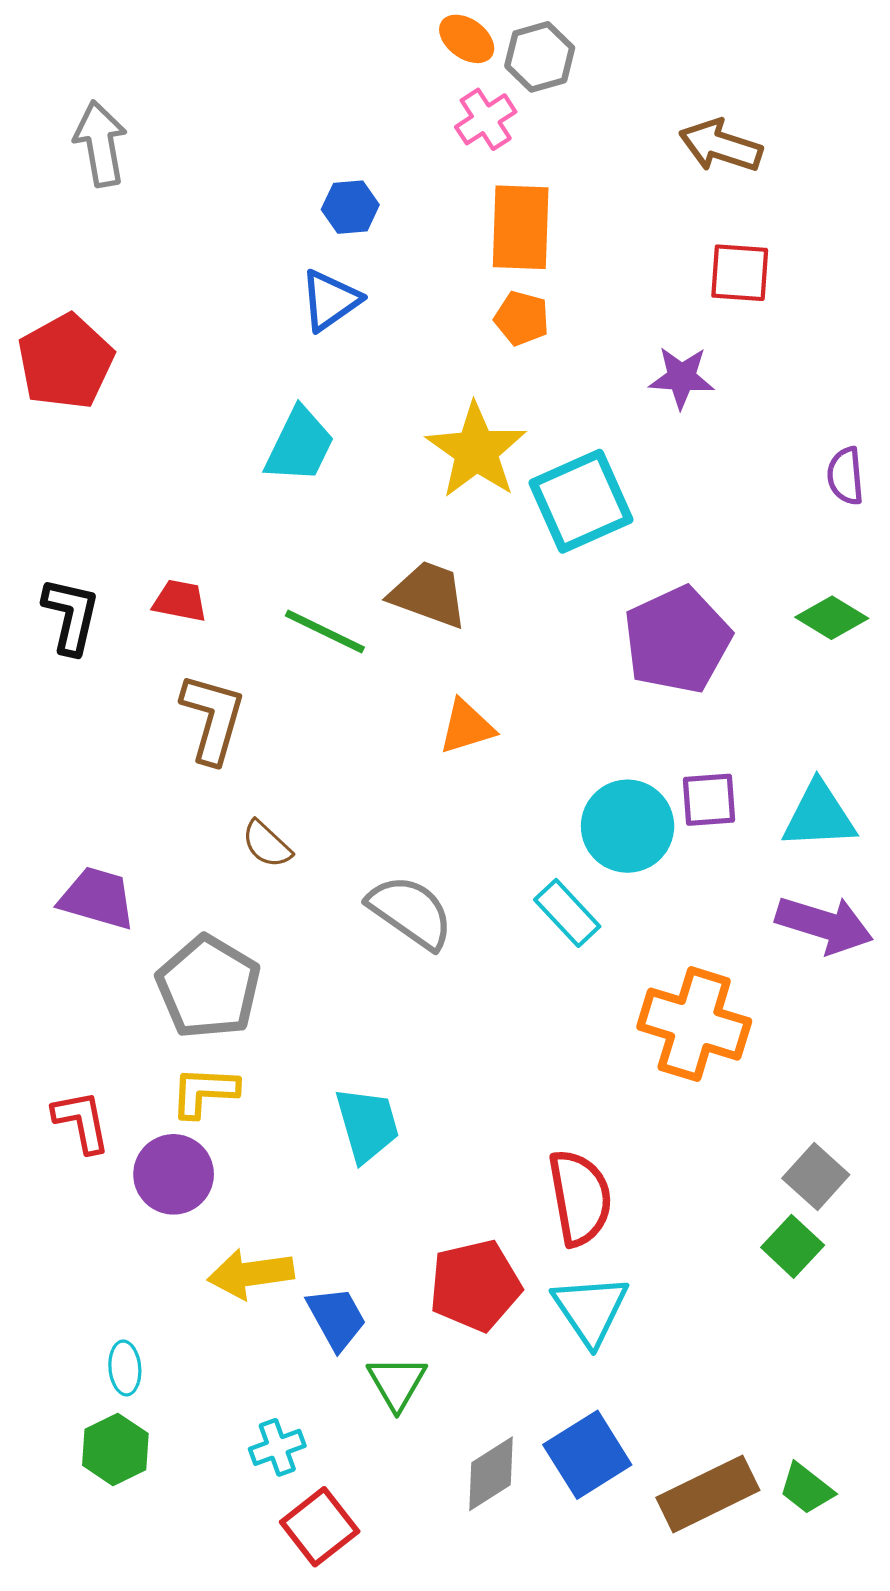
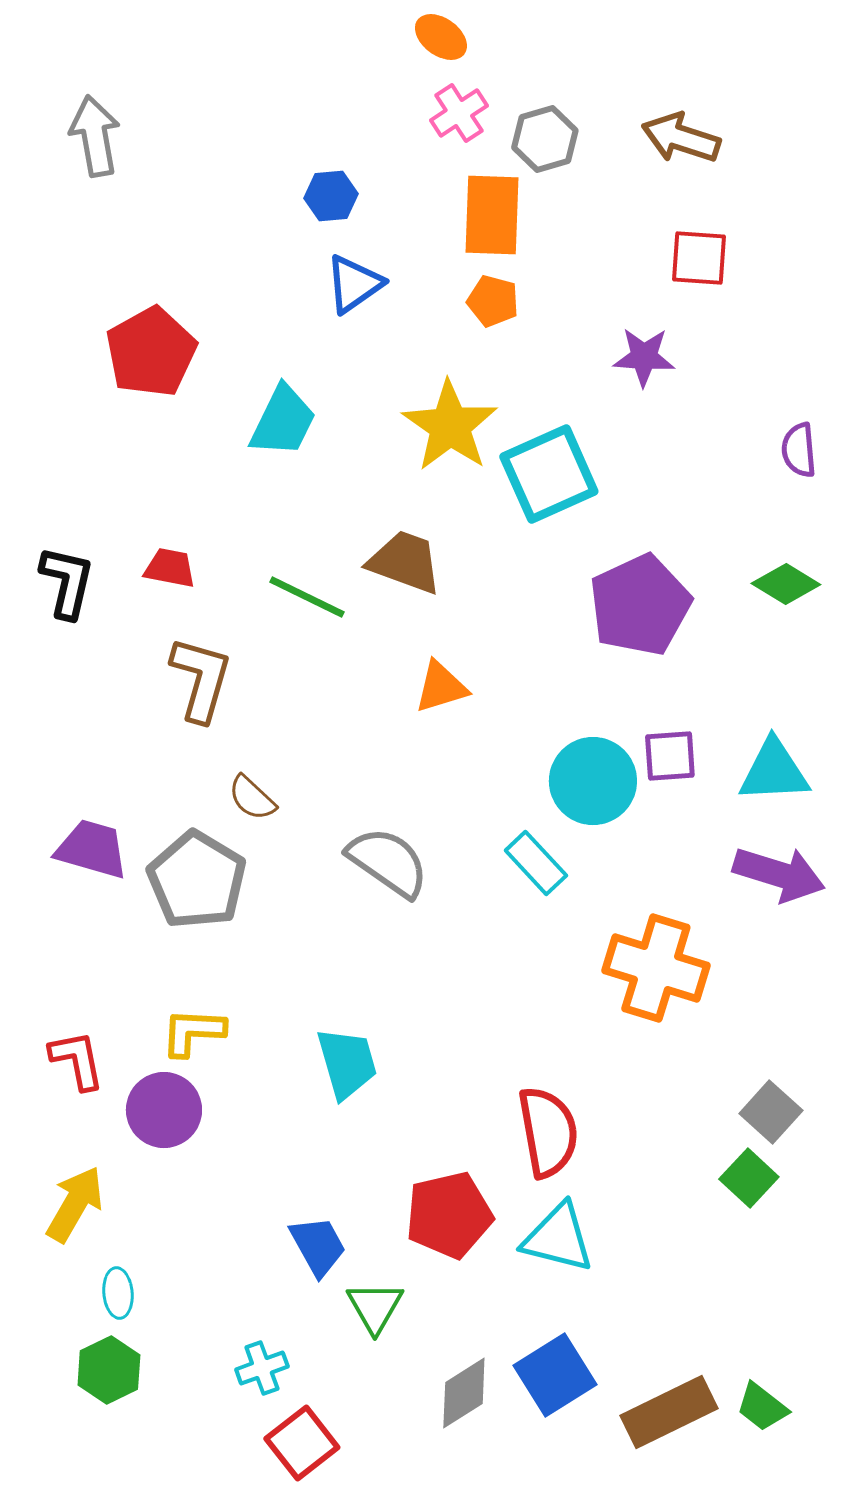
gray hexagon: (540, 57) -> (545, 139), moved
blue triangle: (330, 300) -> (354, 284), moved
red pentagon: (66, 362) -> (151, 352), moved
gray pentagon: (208, 987) -> (197, 880), moved
yellow arrow: (251, 1274) -> (75, 1204), moved, turned 128
cyan triangle: (590, 1310) -> (558, 1238), turned -42

